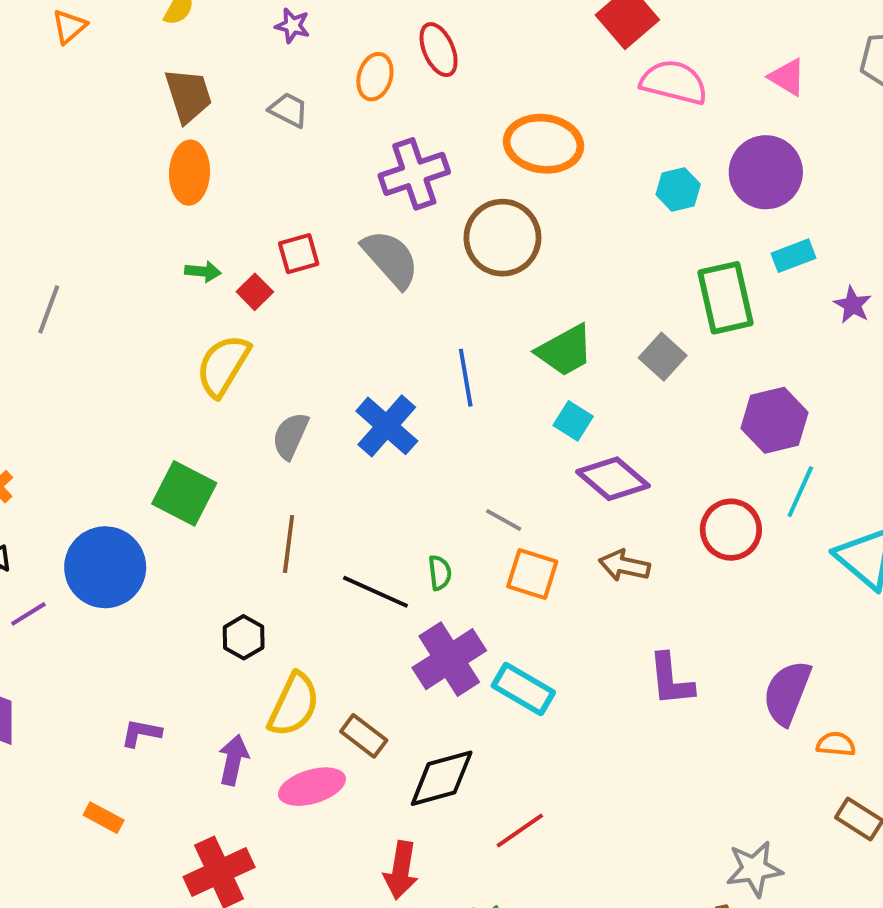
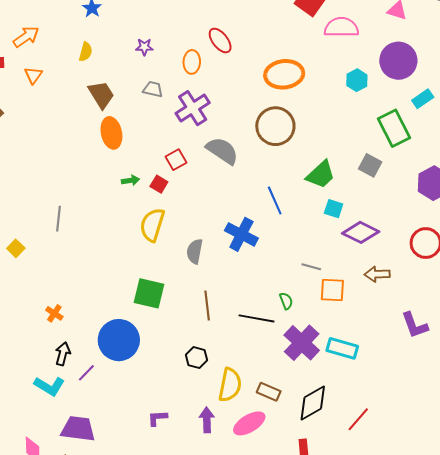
purple cross: (414, 174) -> (193, 108), moved

